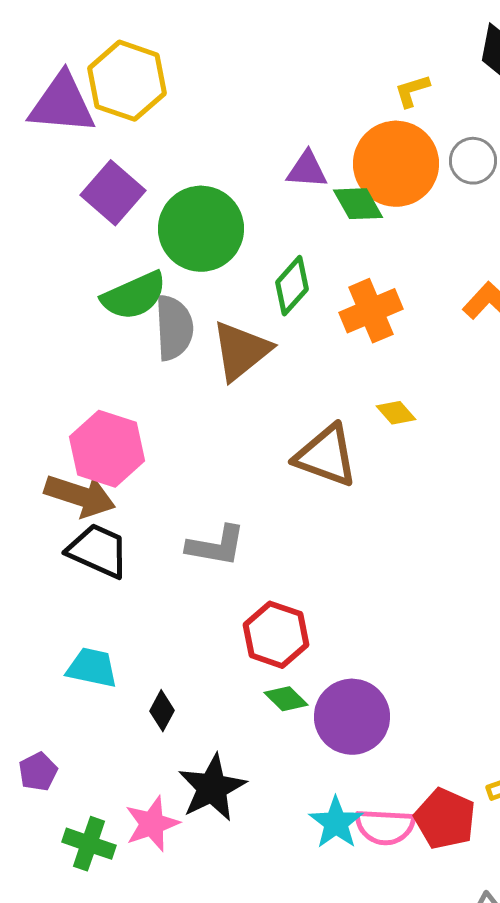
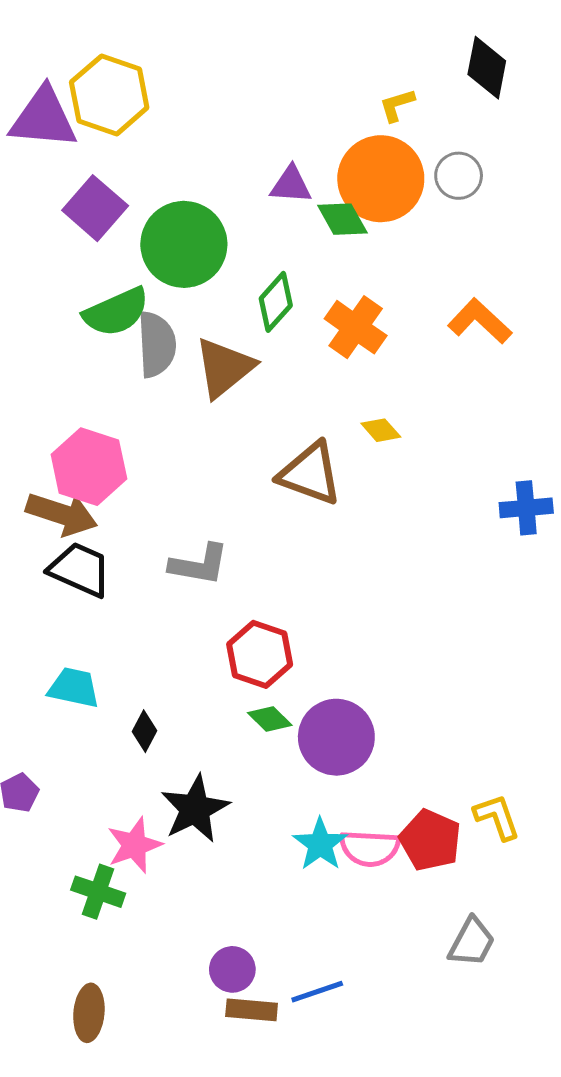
orange cross: (371, 311) -> (356, 327), turned -32
green cross: (89, 844) -> (98, 892), moved

